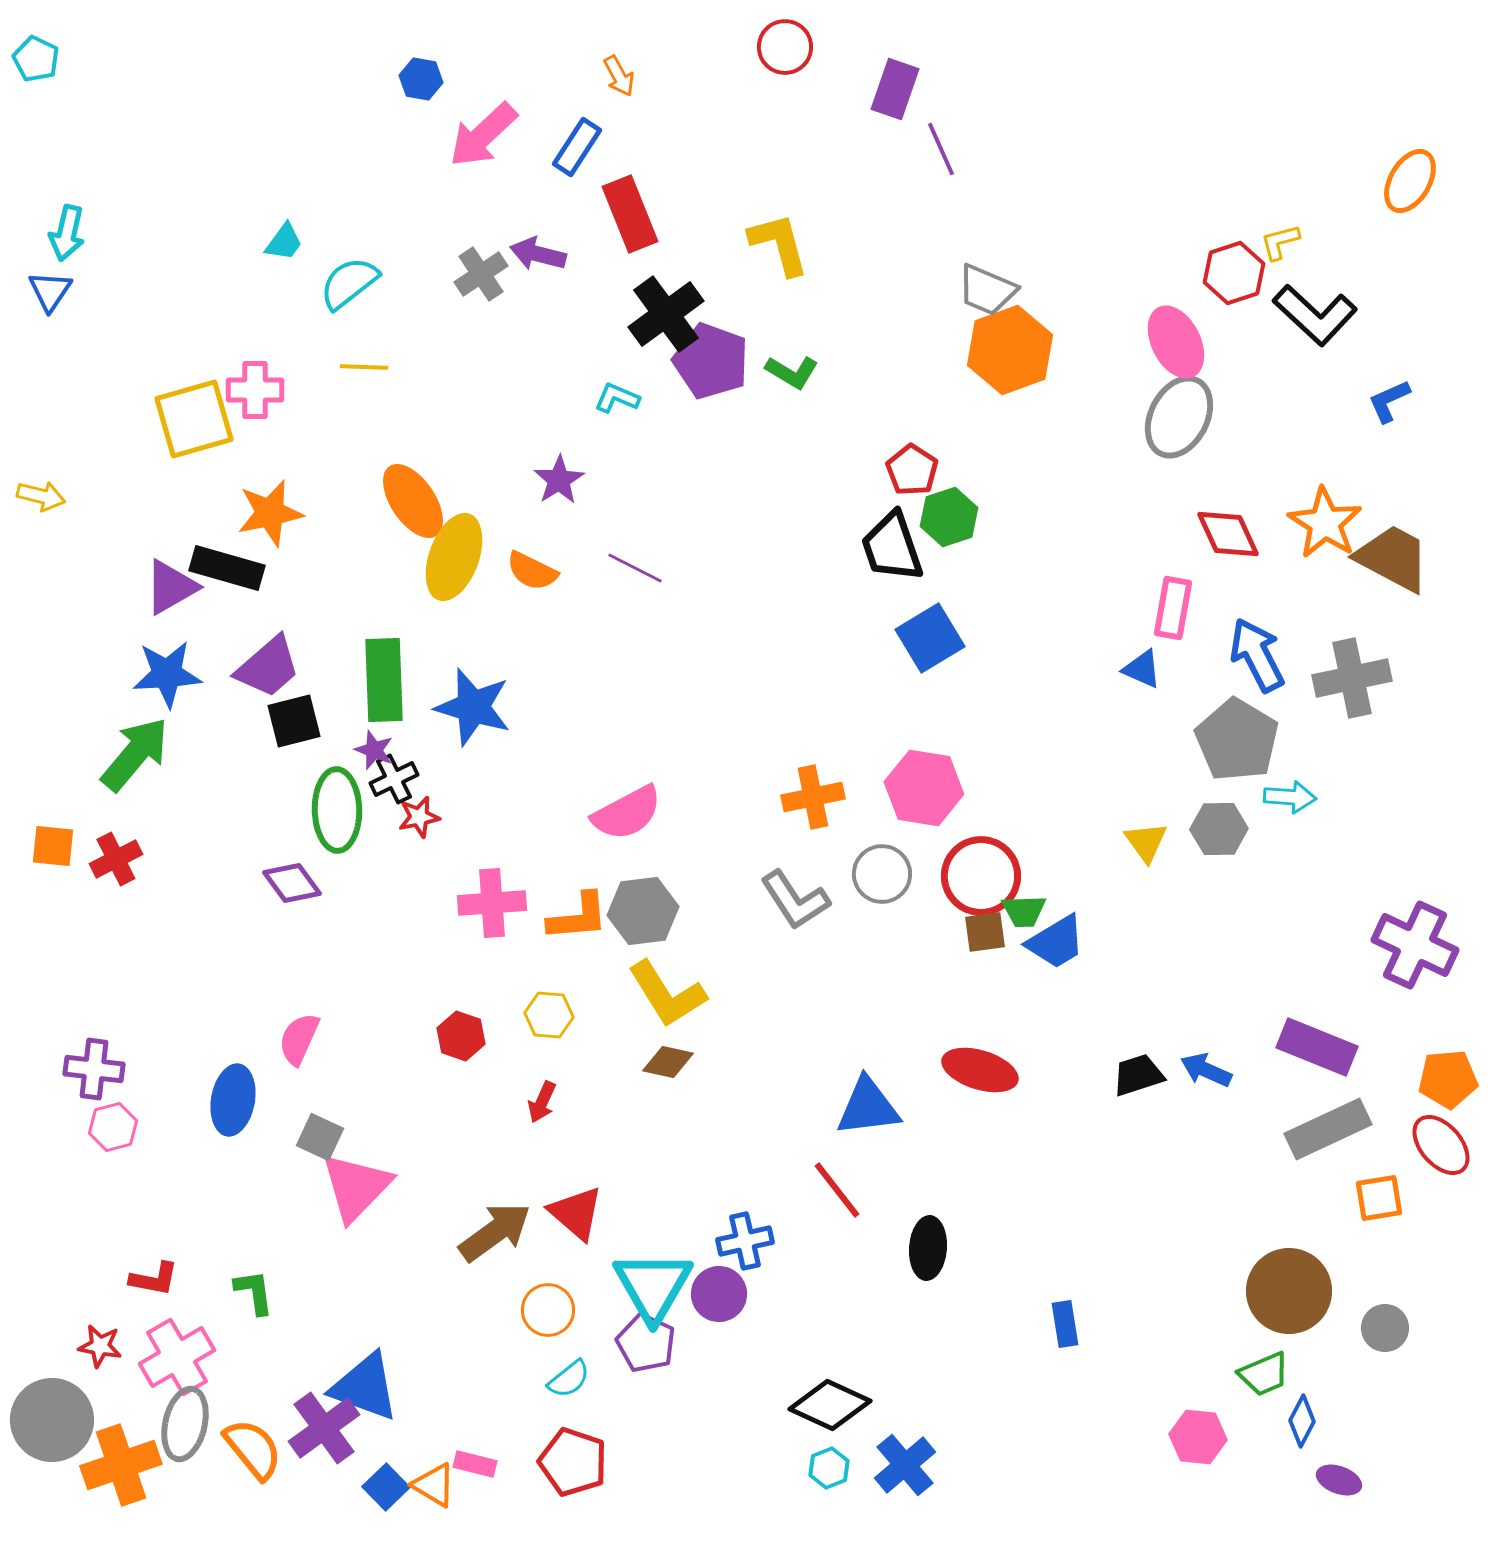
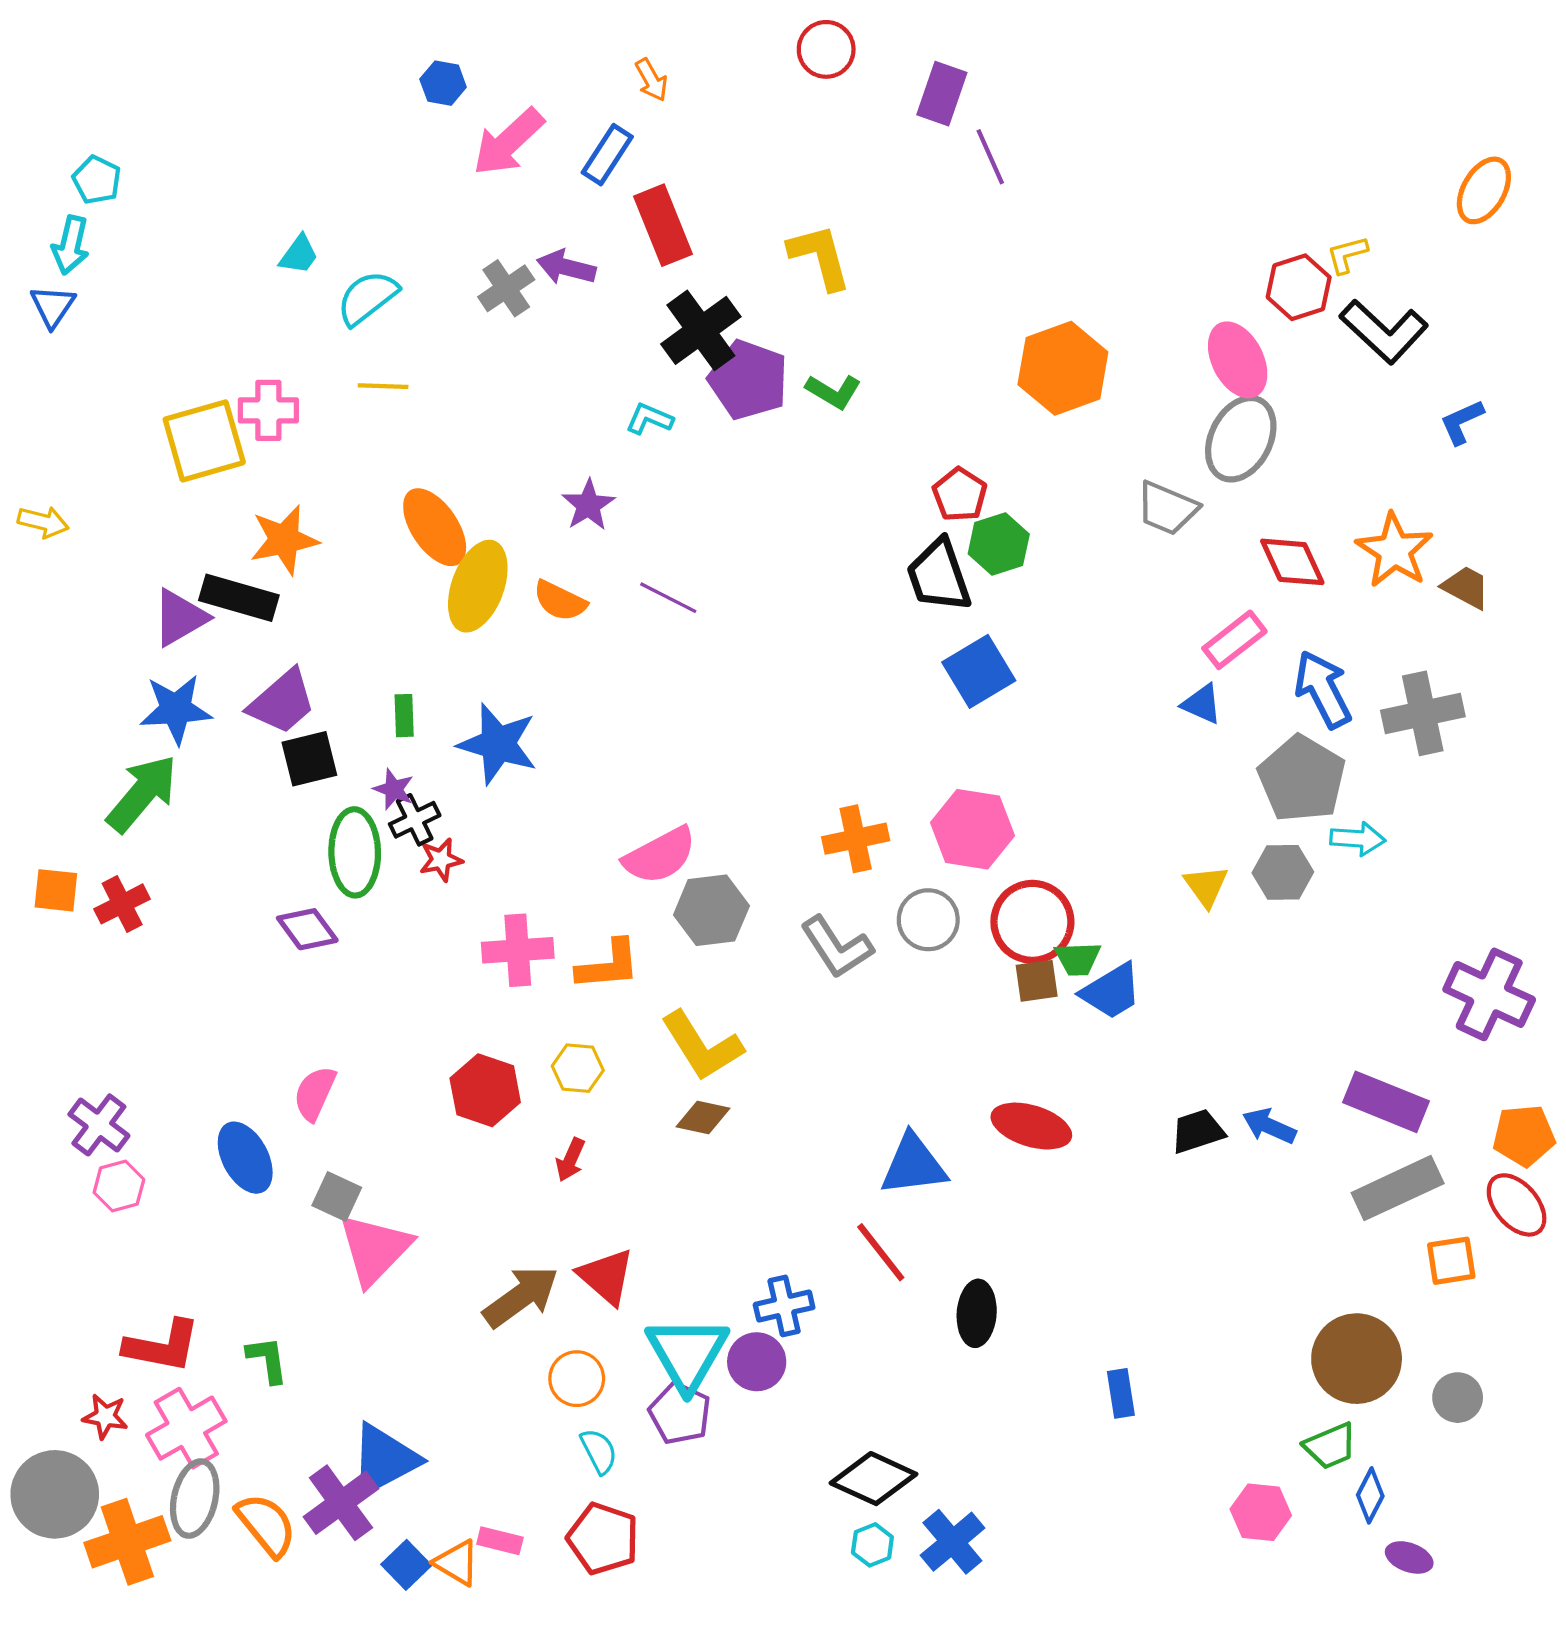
cyan pentagon: (36, 59) -> (97, 180), moved
gray trapezoid: (987, 290) -> (1167, 508), moved
brown trapezoid: (1393, 558) -> (1466, 587), size x0.6
pink rectangle: (1173, 608) -> (1234, 640), turned 42
green rectangle: (384, 680) -> (404, 716), size x0.5
gray hexagon: (643, 911) -> (711, 910), moved
red hexagon: (461, 1036) -> (485, 1090), size x1.4
purple cross: (94, 1069) -> (99, 1125), turned 30
blue ellipse: (233, 1100) -> (245, 1158), turned -38
red L-shape: (154, 1279) -> (162, 1346), size x1.5
cyan semicircle: (569, 1379) -> (599, 1451), turned -78
blue triangle: (365, 1387) -> (384, 1460), turned -48

